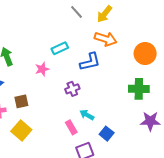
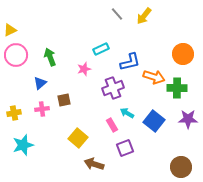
orange arrow: (106, 39) -> (154, 77), moved
purple cross: (72, 89) -> (113, 88), size x1.5
yellow square: (21, 130) -> (78, 138), moved
blue square: (107, 134) -> (154, 121), moved, size x1.5

